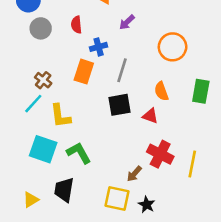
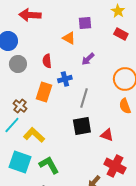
orange rectangle: (84, 72) -> (44, 92), moved
orange semicircle: (161, 91) -> (125, 106), moved
yellow L-shape: (60, 116) -> (34, 135), turned 140

